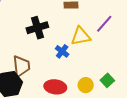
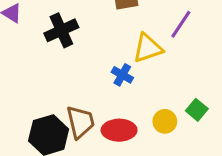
black cross: (37, 28) -> (61, 30), moved
brown trapezoid: (21, 66) -> (80, 122), moved

